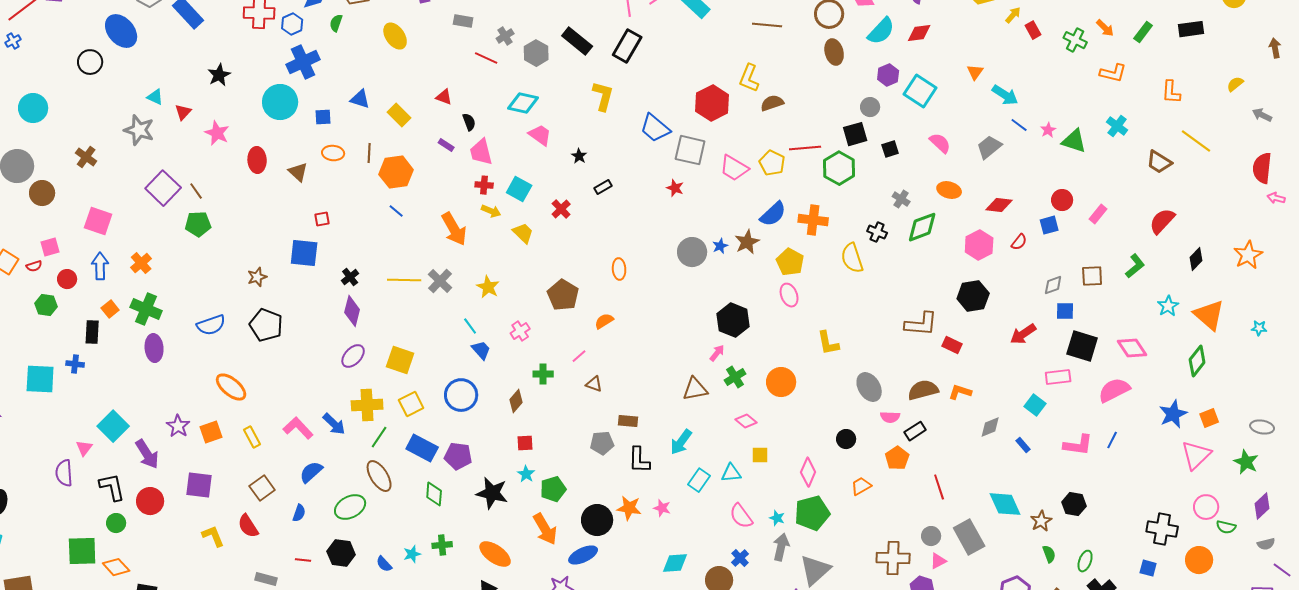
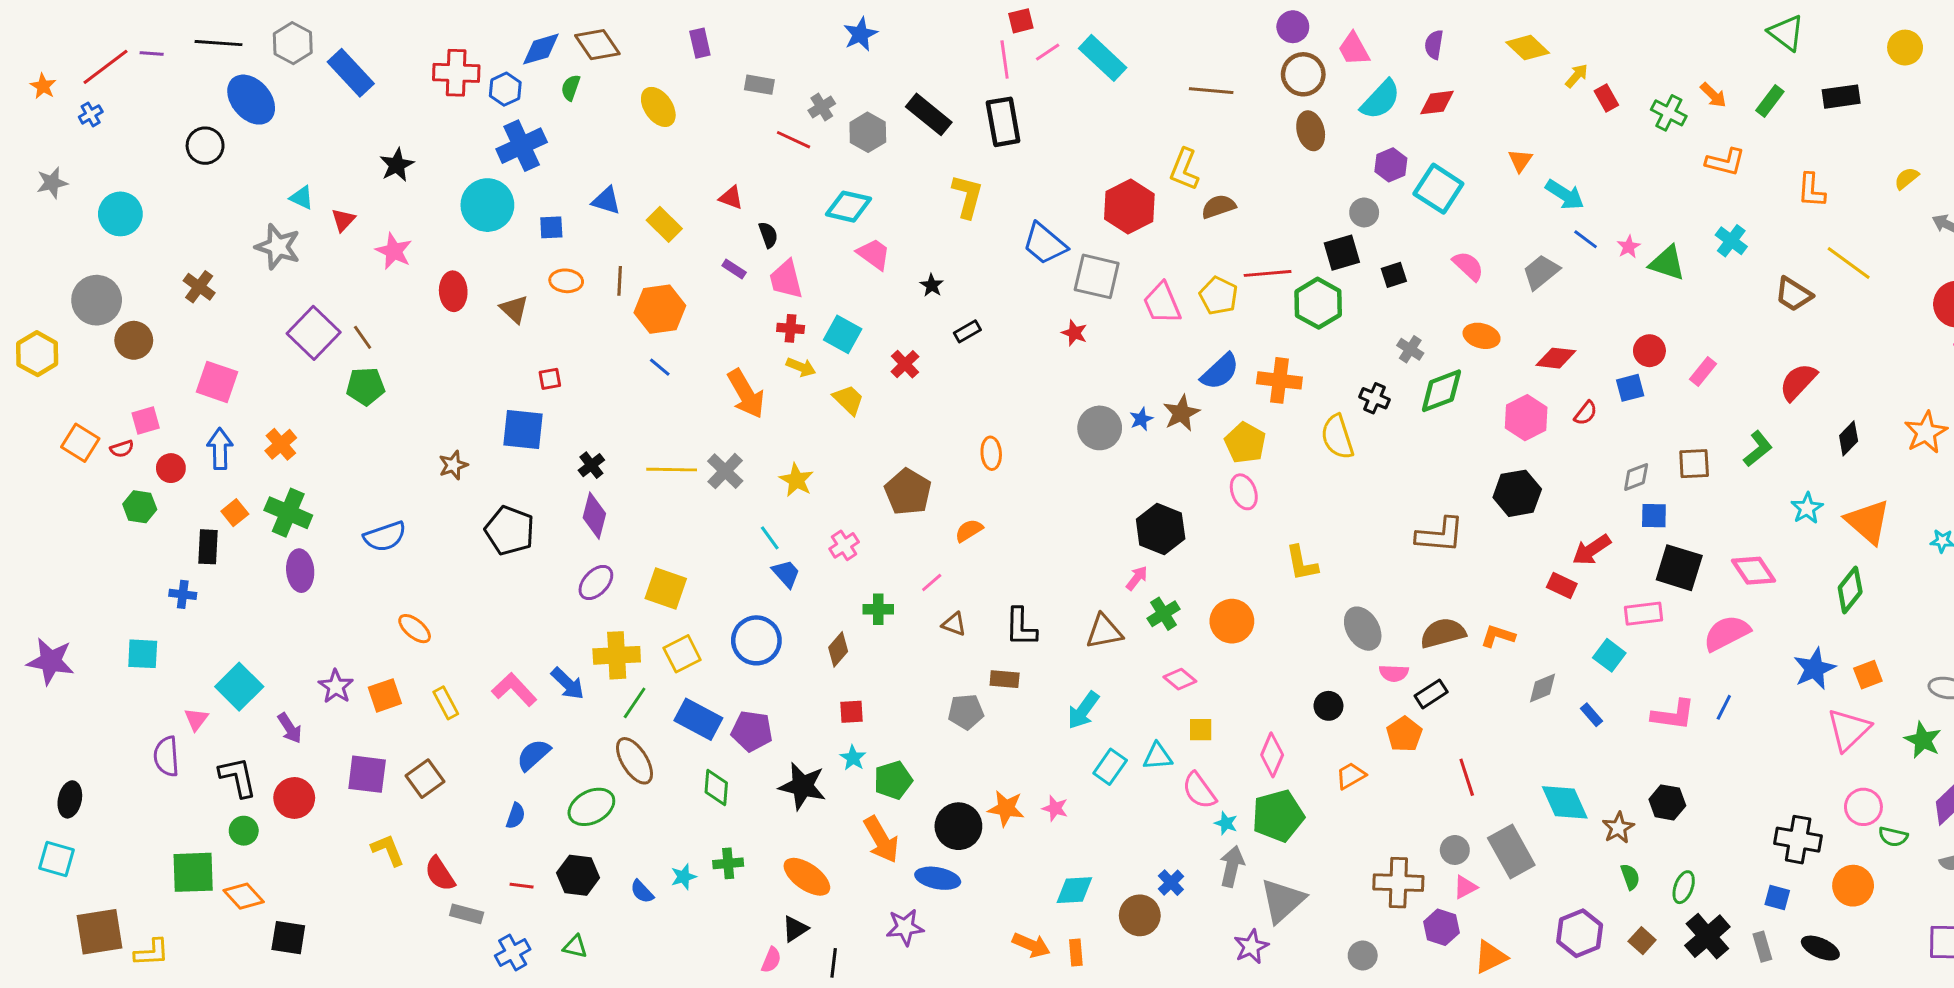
black rectangle: (627, 46) -> (1003, 122), turned -40
pink trapezoid: (734, 168) -> (1162, 303), turned 36
black pentagon: (266, 325) -> (510, 530), moved
red rectangle: (952, 345) -> (1562, 585), moved
cyan square: (40, 379) -> (143, 654), moved, size x0.7
orange ellipse: (231, 387) -> (415, 629), size x0.7
purple arrow: (147, 454) -> (290, 728), size x0.7
black L-shape: (639, 460) -> (1021, 627), moved
brown square: (262, 488) -> (425, 779), moved
pink semicircle: (741, 516) -> (1199, 791), moved
red semicircle: (248, 526) -> (440, 874), moved
blue ellipse: (583, 555) -> (938, 878), turned 36

